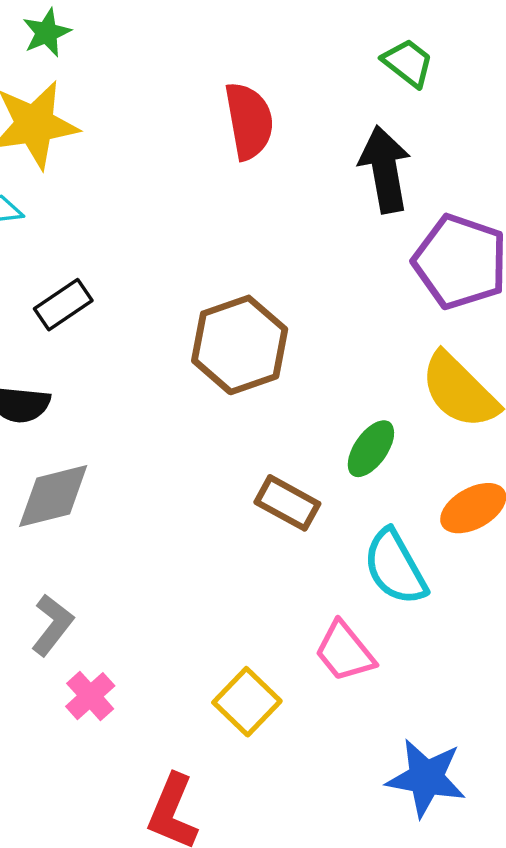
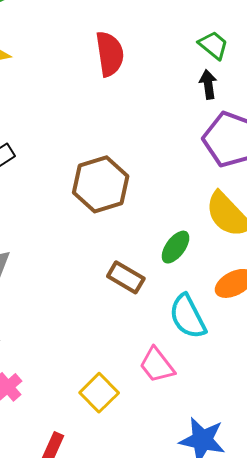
green trapezoid: (408, 63) -> (213, 45), moved
black arrow: (385, 169) -> (208, 84), moved, size x0.6

